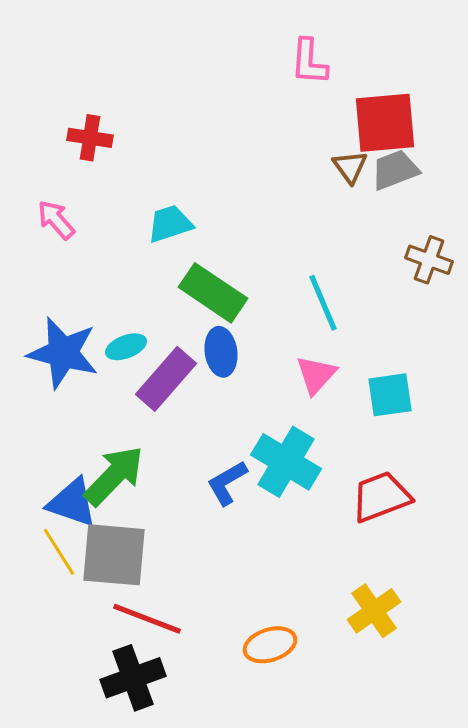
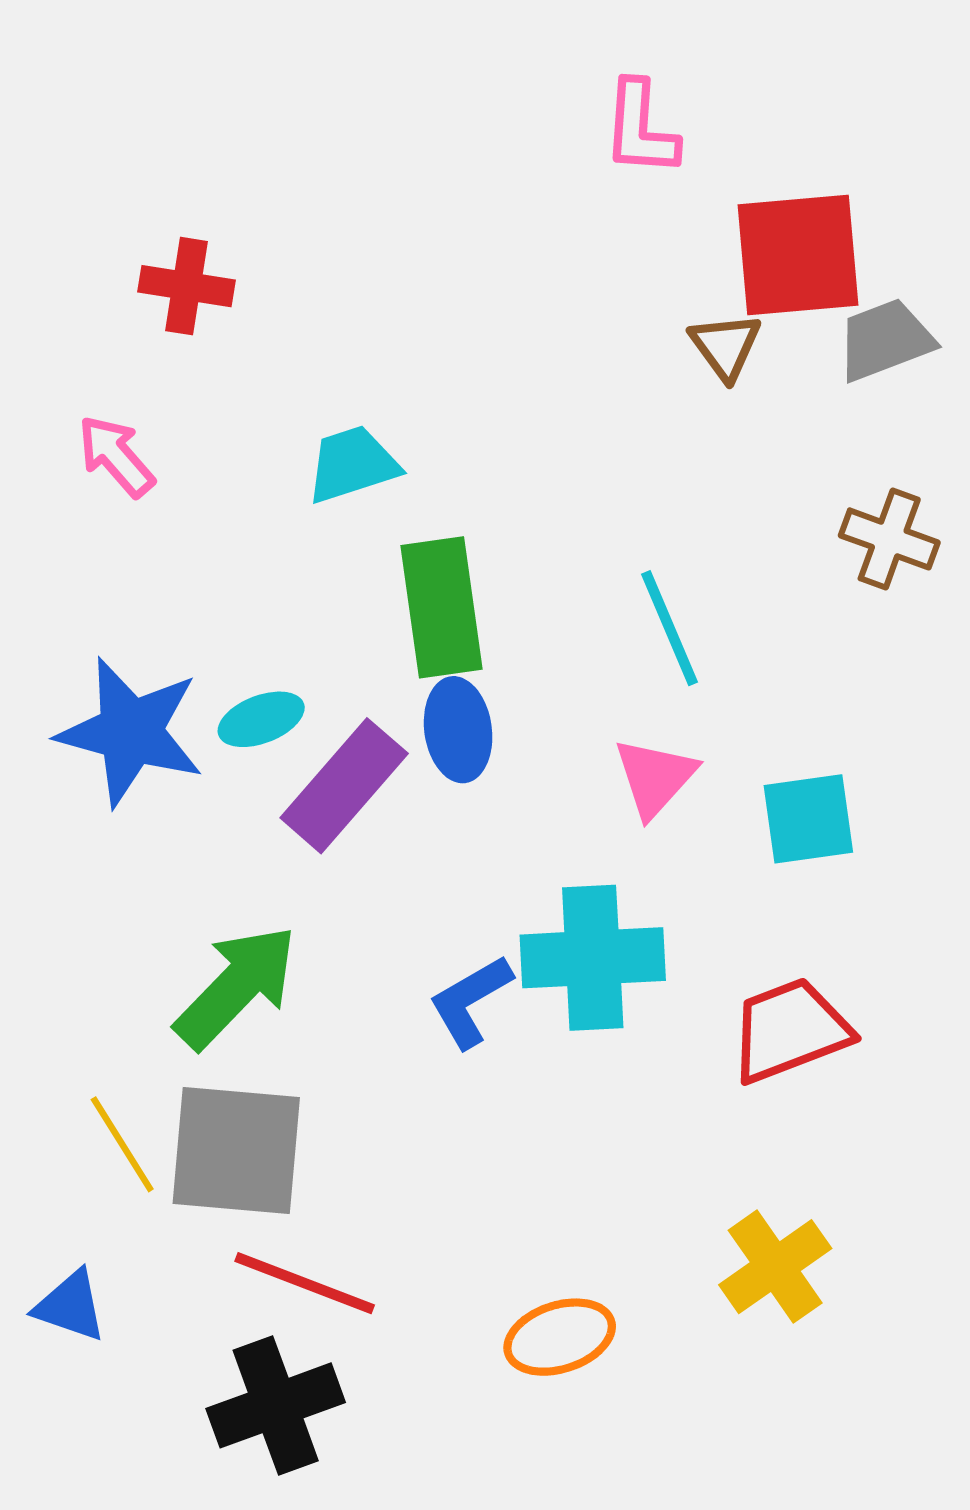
gray trapezoid: (395, 170) -> (885, 340), moved
green rectangle: (213, 293) -> (441, 607), turned 48
cyan cross: (286, 462) -> (593, 958), turned -34
blue triangle: (72, 503) -> (70, 1306), moved, size x0.7

